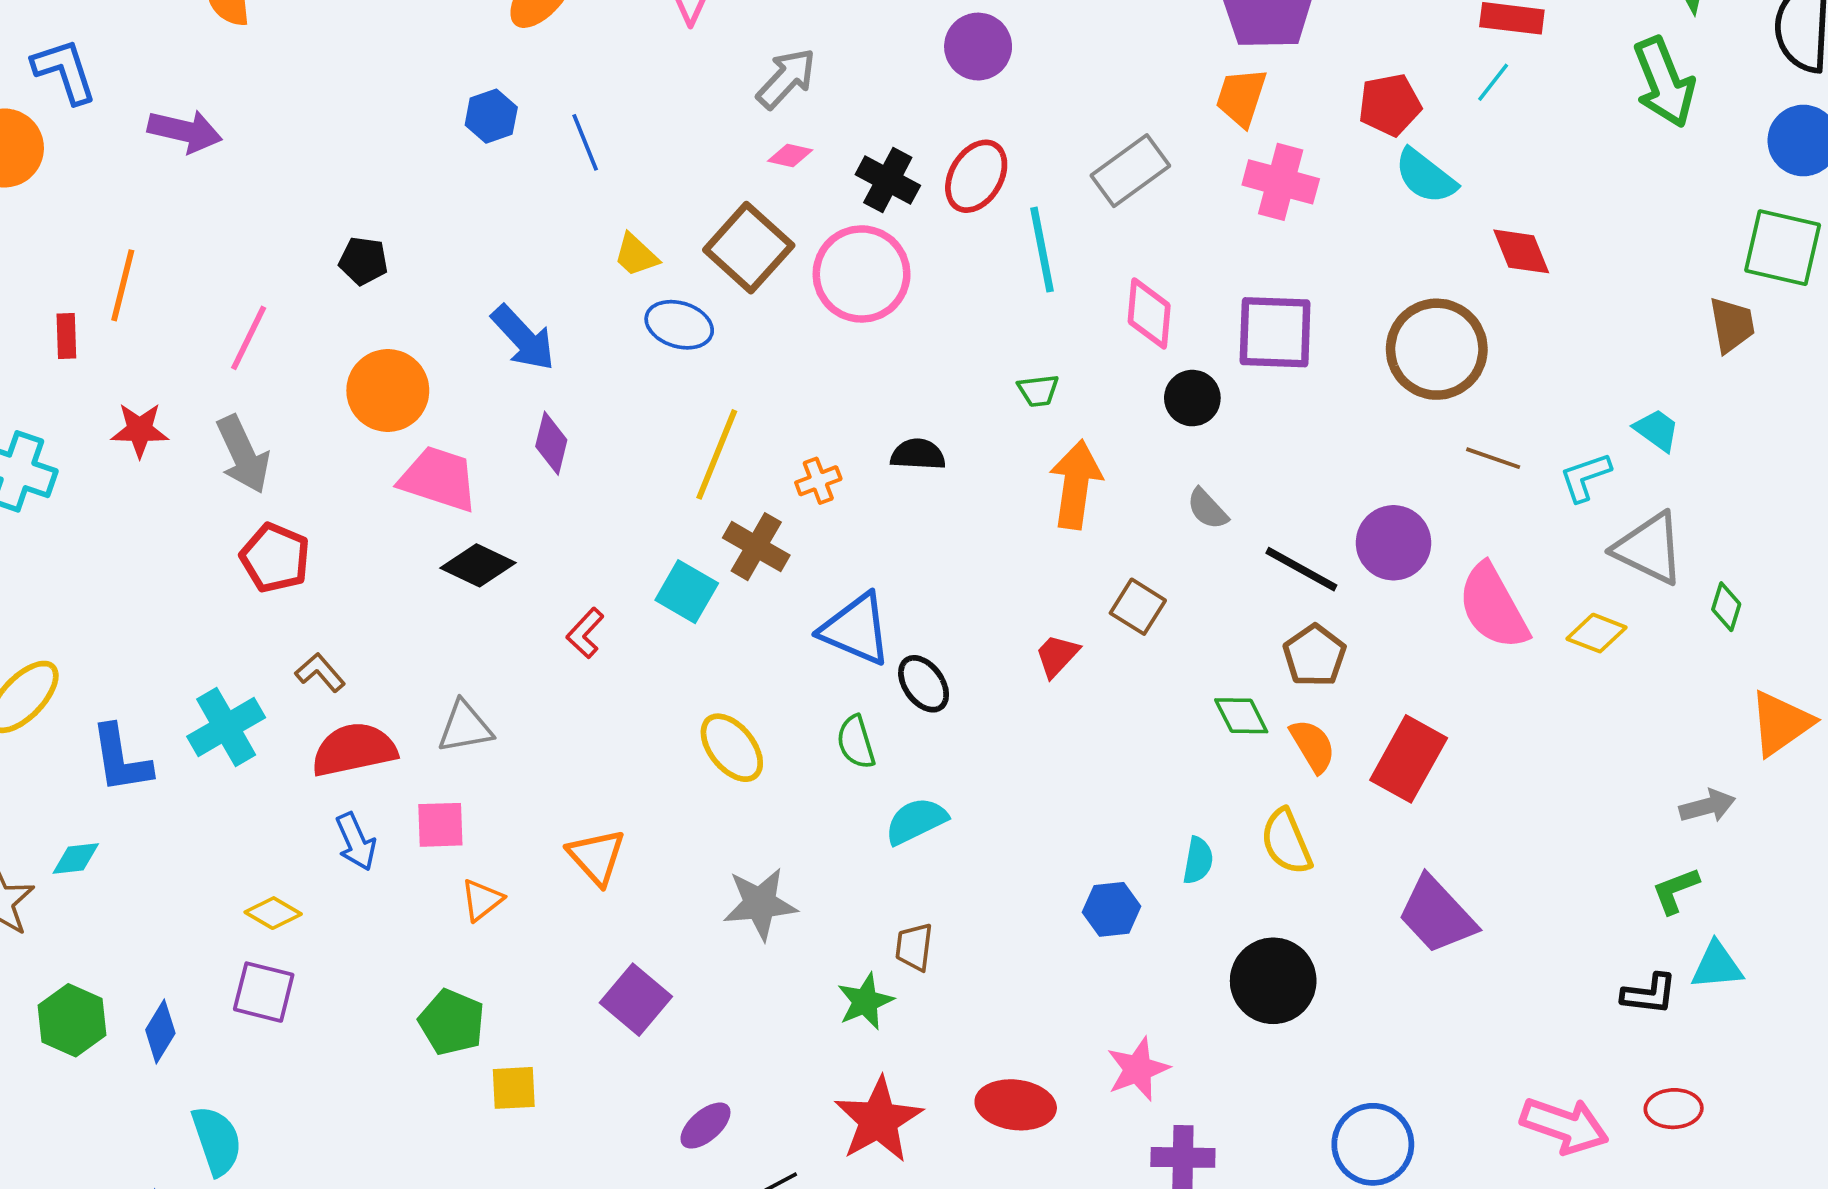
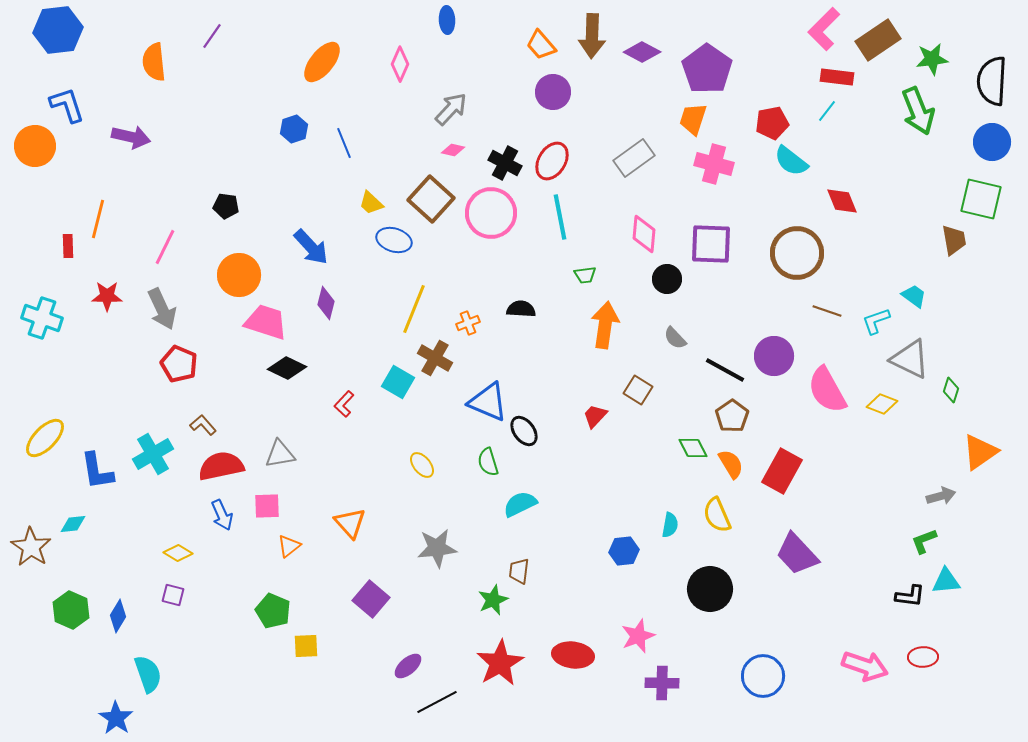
cyan line: (1042, 250) -> (560, 217), moved
yellow ellipse: (732, 748) -> (422, 465), size x0.7
purple square: (264, 992) -> (173, 595), size x0.7

